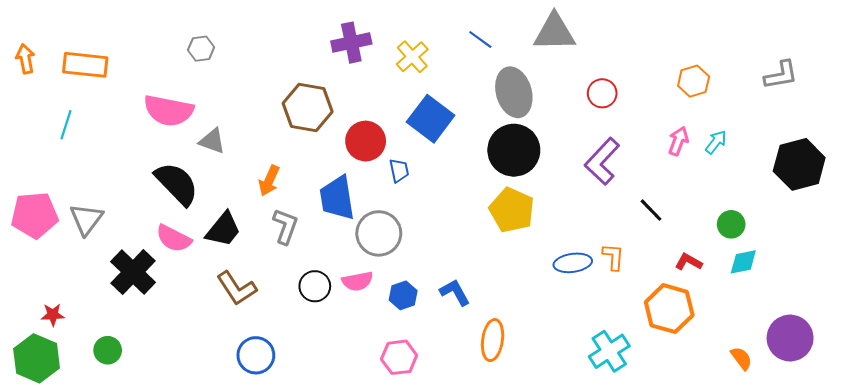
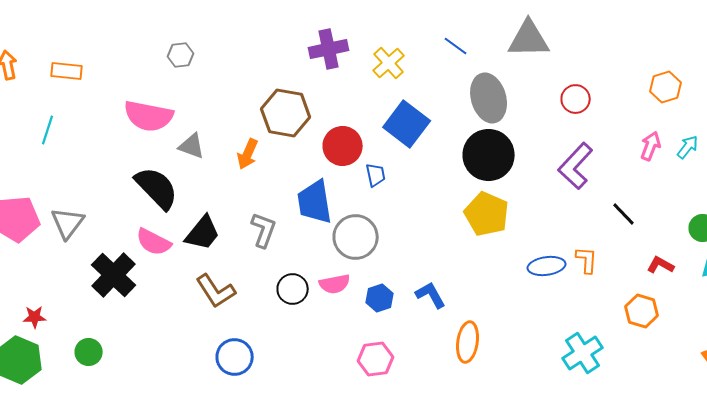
orange rectangle: (85, 65) -> (67, 71), size x0.7
orange arrow: (269, 181) -> (248, 154), moved
orange hexagon: (669, 309) -> (642, 311), size x0.7

